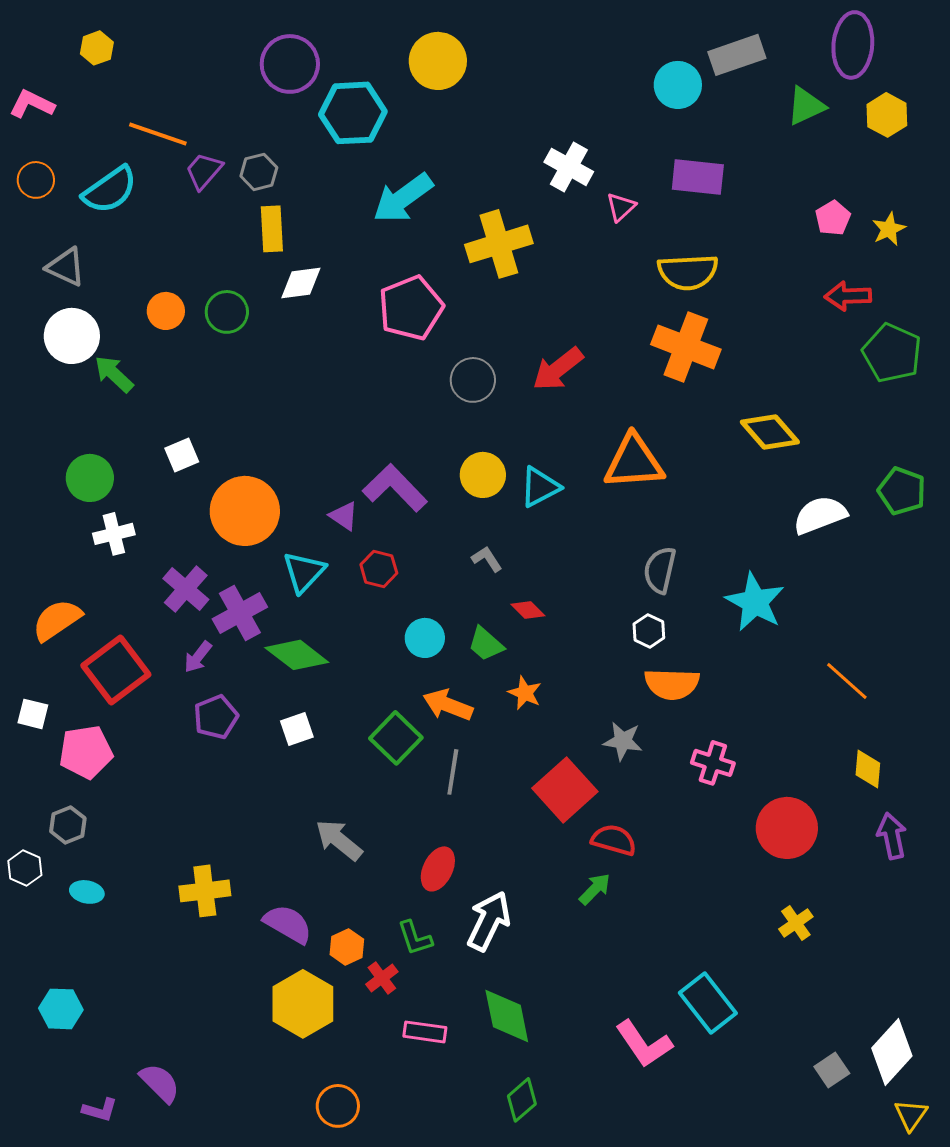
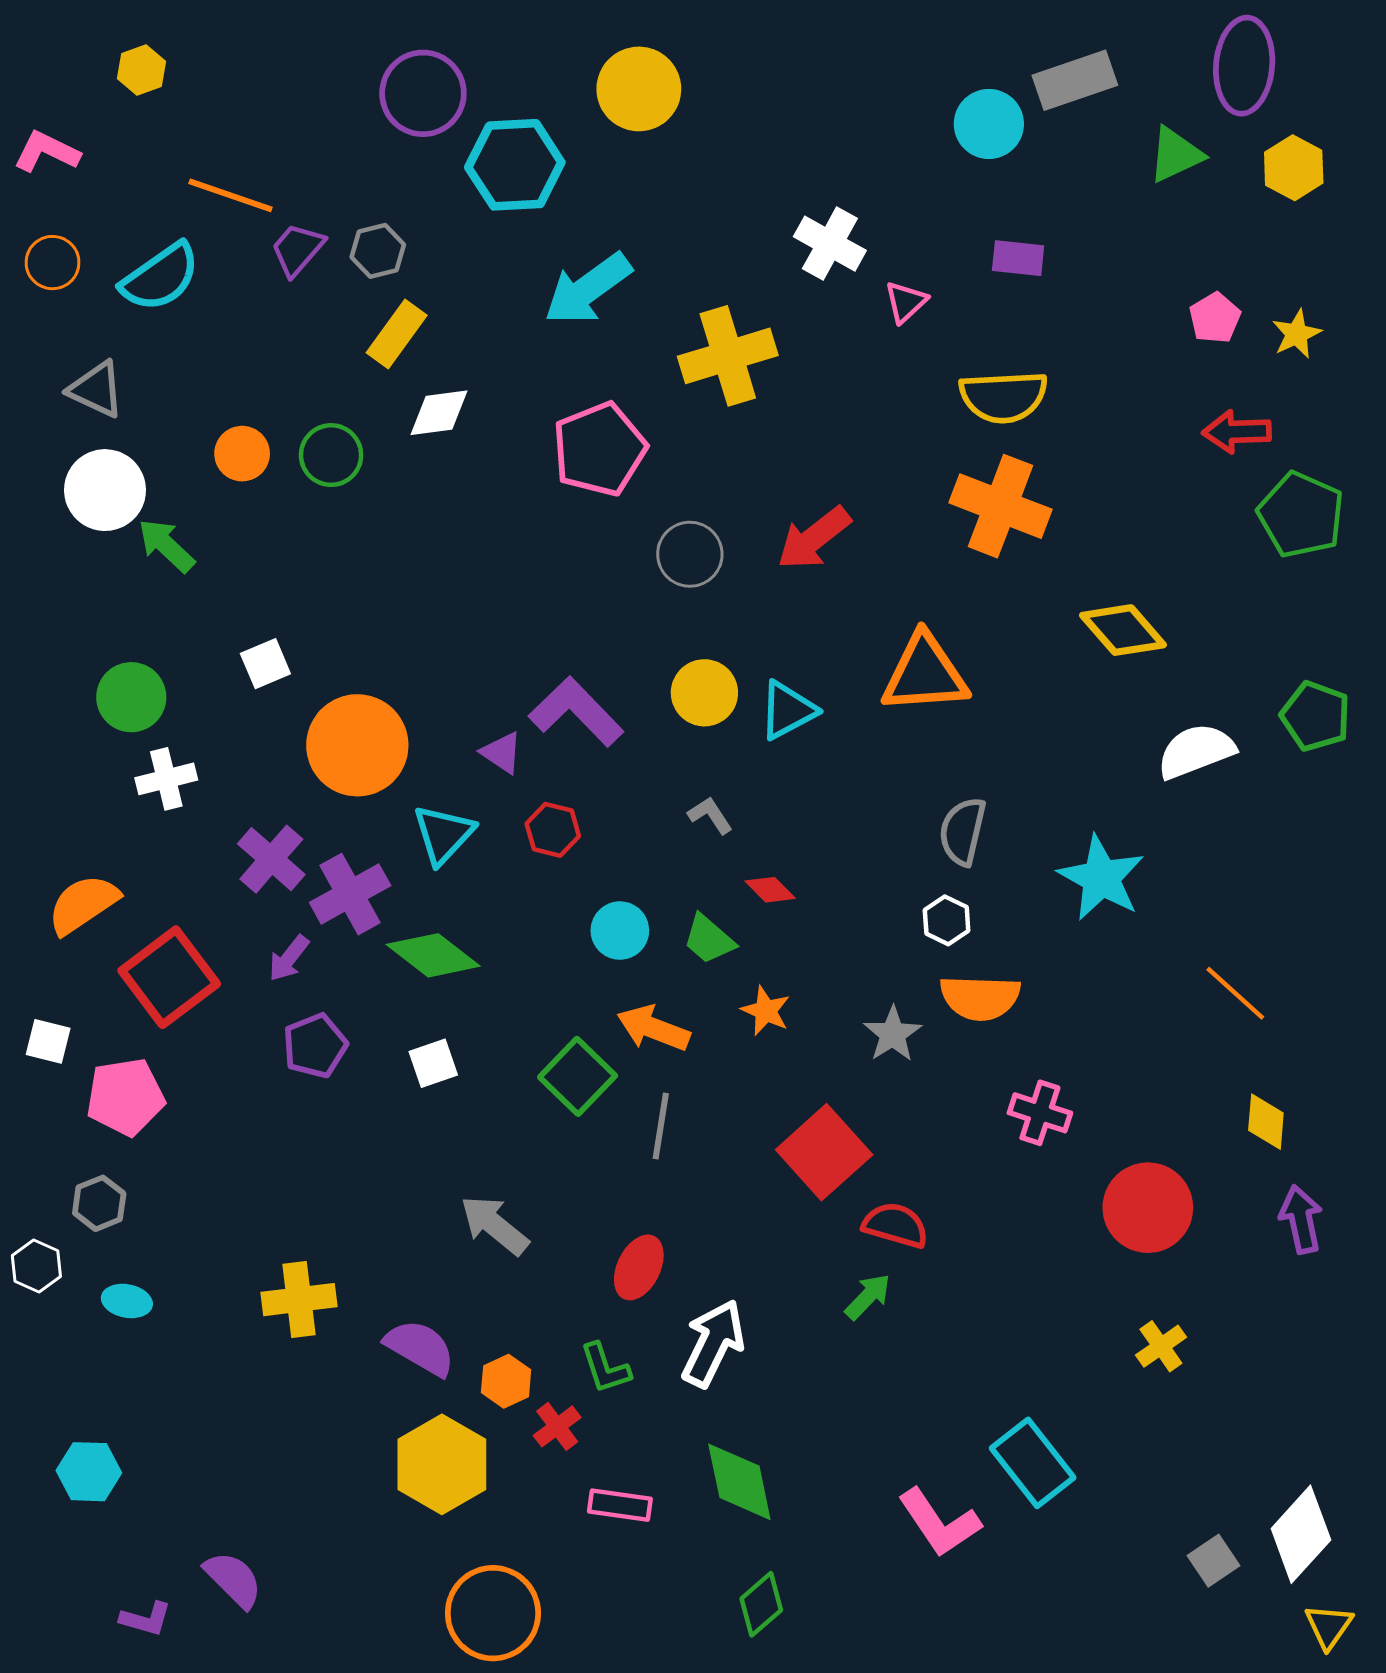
purple rectangle: (698, 177) -> (1018, 258), size x0.7
yellow rectangle: (272, 229) -> (397, 334), turned 39
gray star: (623, 741) -> (893, 1034), moved, turned 30
orange circle: (338, 1106) -> (493, 1613), size x1.5

